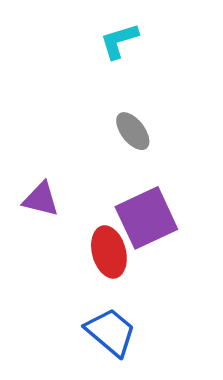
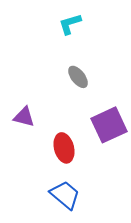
purple square: (146, 218) -> (109, 125), moved

